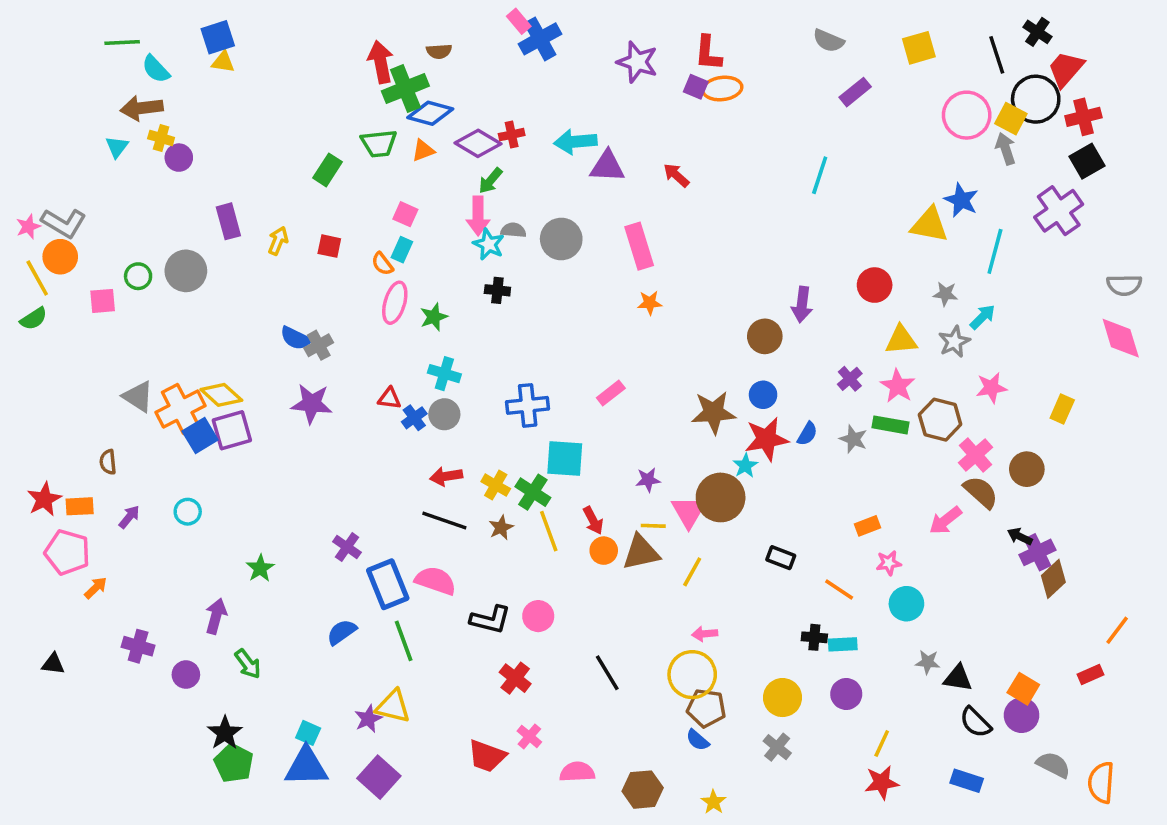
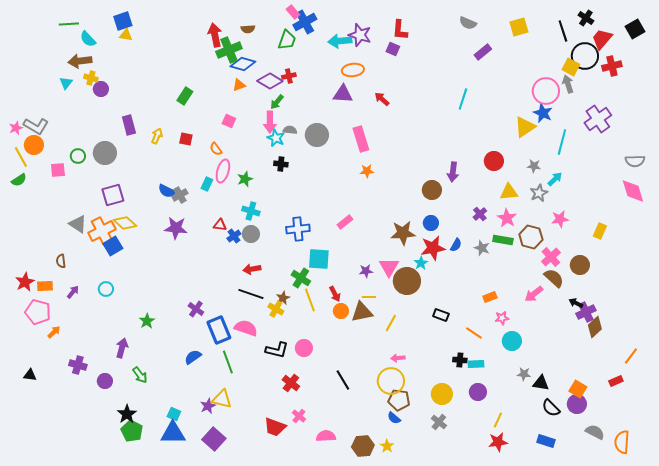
orange ellipse: (722, 89) -> (353, 70), moved
pink circle: (967, 115) -> (546, 91), moved
cyan arrow: (575, 142) -> (340, 41), moved
green trapezoid: (379, 143) -> (287, 40), moved, turned -65
black square: (1087, 161) -> (635, 29), moved
yellow triangle: (929, 225) -> (525, 127), turned -45
cyan rectangle: (402, 250) -> (207, 184), moved
purple square: (232, 430) -> (113, 195), moved
yellow cross: (496, 485) -> (276, 309), moved
pink triangle: (689, 512) -> (389, 267), moved
yellow star: (713, 802) -> (387, 446), moved

